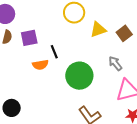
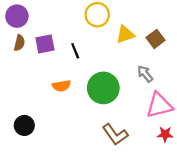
black line: (54, 52) -> (75, 51), moved
orange semicircle: (40, 65) -> (61, 86), moved

